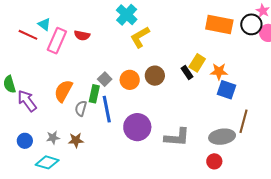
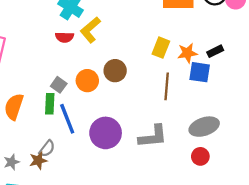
red semicircle: (82, 35) -> (64, 37), moved
black rectangle: (187, 73) -> (215, 51), moved, turned -72
gray semicircle: (81, 108) -> (47, 149), moved, turned -147
brown line: (244, 121) -> (167, 86), moved

